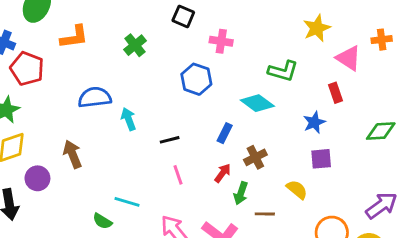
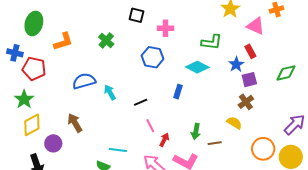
blue star: (314, 122) -> (236, 64), moved
brown cross: (255, 157) -> (246, 102), moved
purple square: (321, 159) -> (249, 80), moved
red arrow: (223, 173) -> (164, 140), moved

